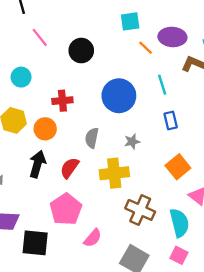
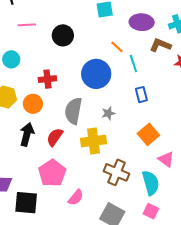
pink line: (40, 37) -> (27, 25), turned -54
orange line: (146, 48) -> (117, 47), moved
gray semicircle: (92, 138) -> (73, 111), size x1.5

